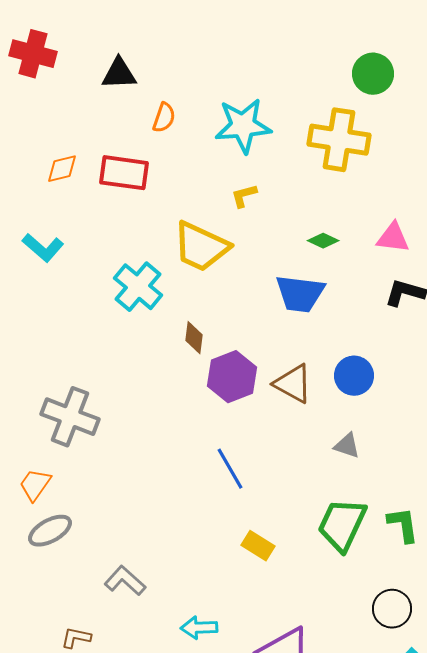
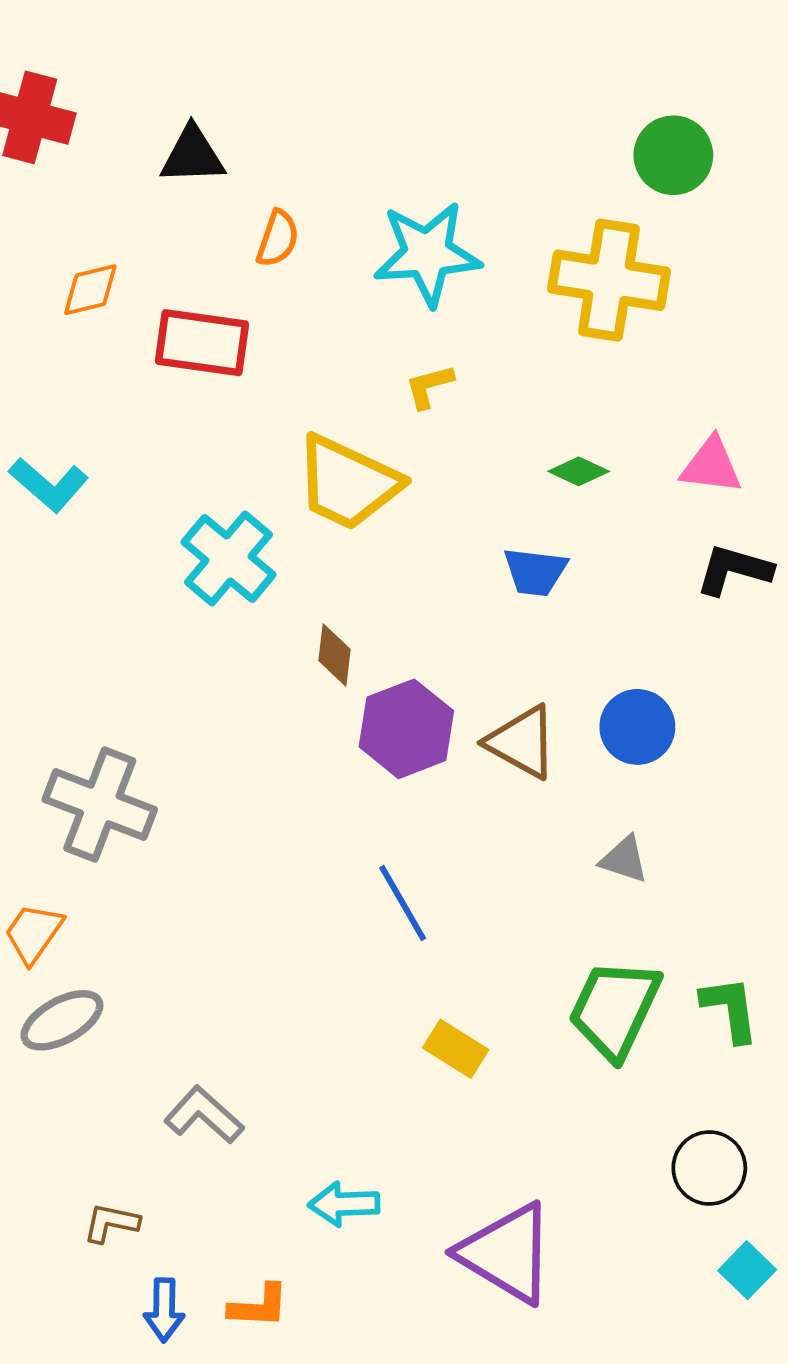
orange diamond: (62, 169) -> (90, 290), moved
blue trapezoid: (300, 294) -> (535, 572), size x0.7

